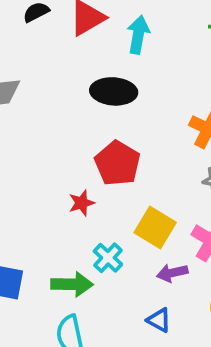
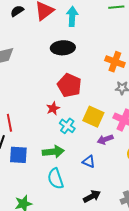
cyan cross: (108, 258) -> (67, 126), moved
blue triangle: (159, 320) -> (89, 162), moved

